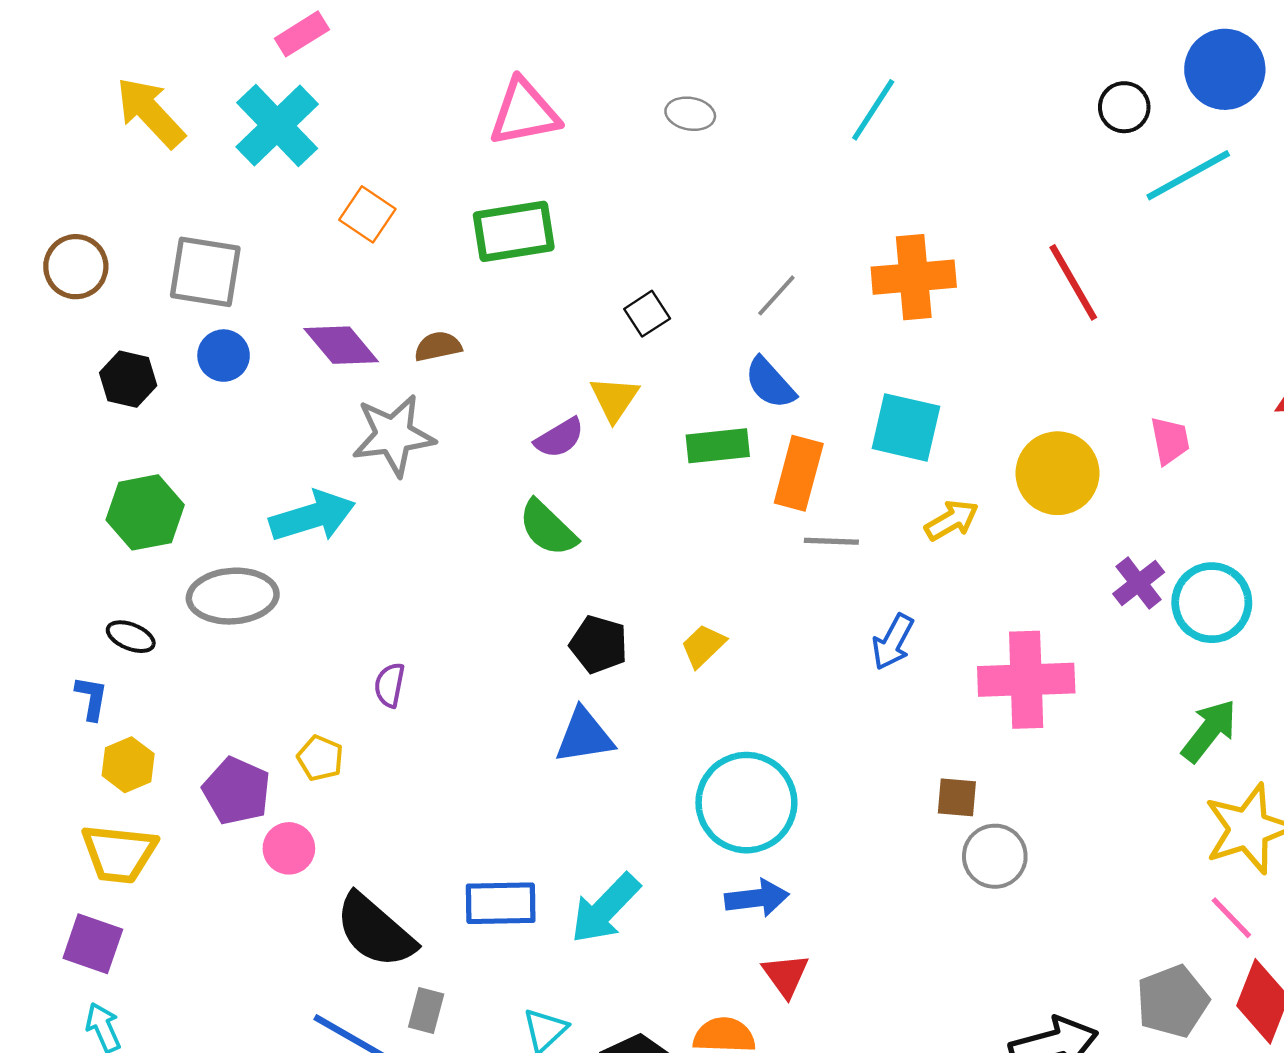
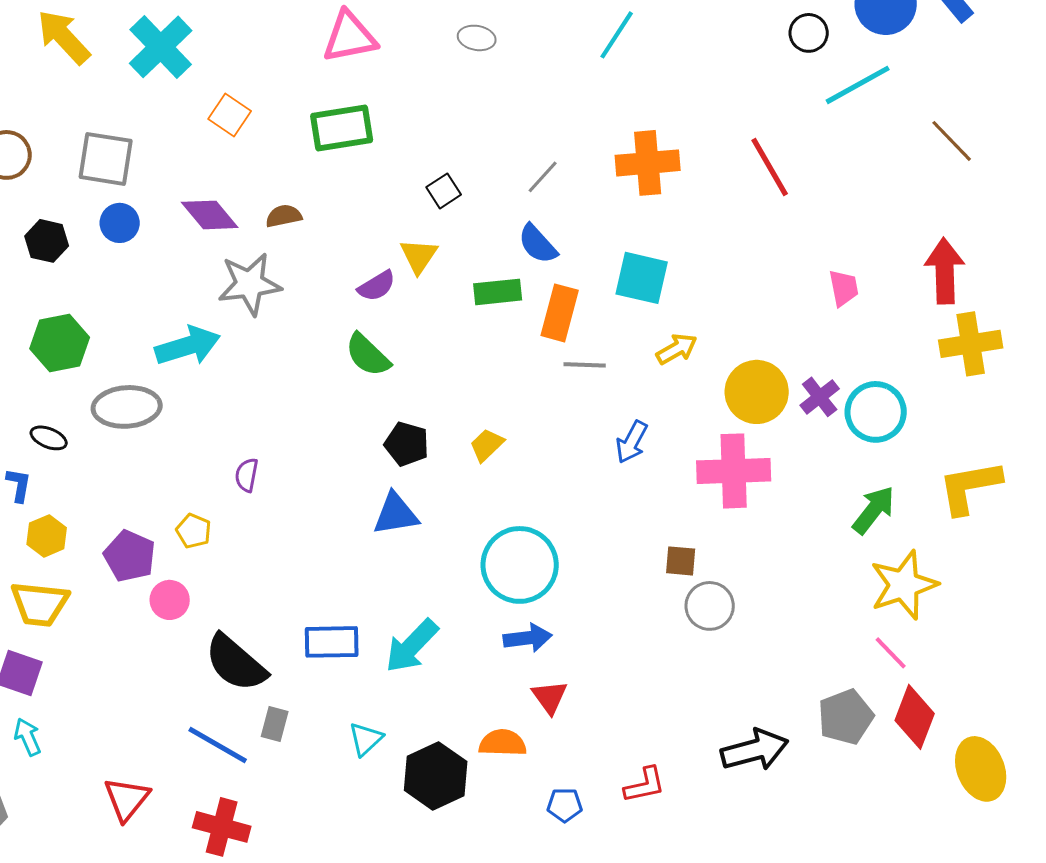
yellow circle: (1058, 473) -> (757, 392), moved

